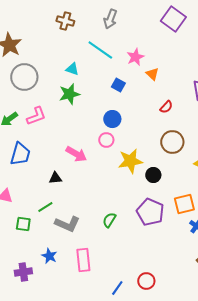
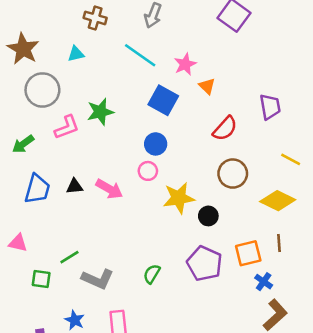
cyan triangle: (72, 69) -> (76, 54), moved, turned -32
blue square: (118, 85) -> (163, 100), size x1.6
red semicircle: (166, 107) -> (225, 129), size x1.5
pink L-shape: (36, 116) -> (67, 127), moved
black triangle: (55, 178) -> (75, 186), moved

